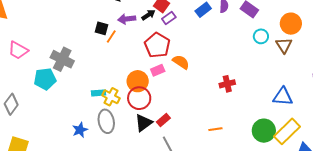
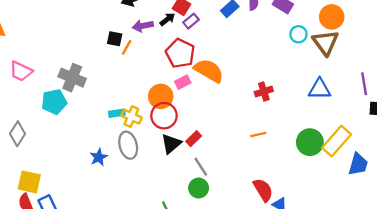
brown triangle: (284, 45) -> (326, 42), size x1.4
orange semicircle: (181, 62) -> (209, 71), size x1.5
blue triangle: (283, 97) -> (320, 89), moved
orange line: (215, 129) -> (258, 135), moved

